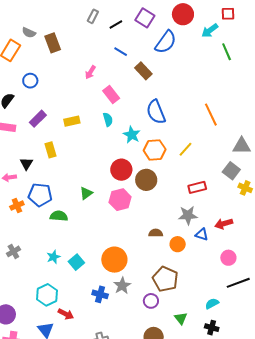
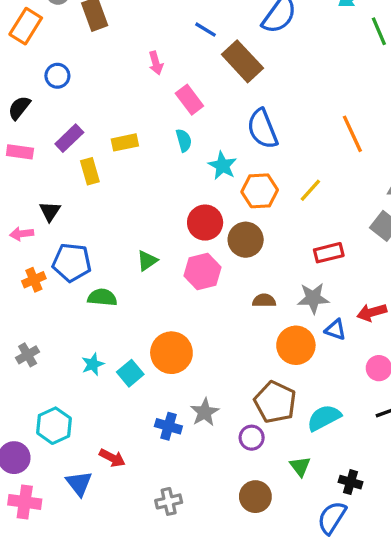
brown rectangle: (143, 71) -> (242, 61), size x1.4
pink arrow: (90, 72) -> (156, 63), turned -48
yellow rectangle: (51, 150) -> (90, 171), moved
brown semicircle: (156, 233) -> (264, 301), moved
orange circle: (178, 244) -> (296, 345), size x1.5
orange circle: (114, 260) -> (171, 353), moved
cyan hexagon: (47, 295) -> (54, 426), moved
cyan semicircle: (212, 304) -> (324, 418), moved, size x1.5

